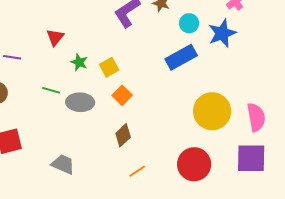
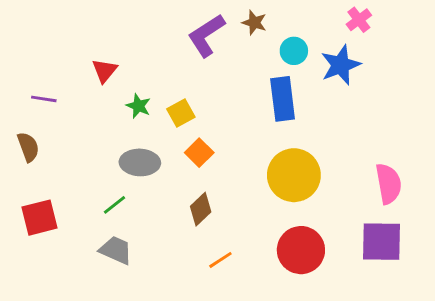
blue rectangle: (181, 57) -> (283, 99), turned -68
green line: (51, 90) -> (114, 205), moved, turned -54
yellow circle: (212, 111) -> (294, 175), moved

